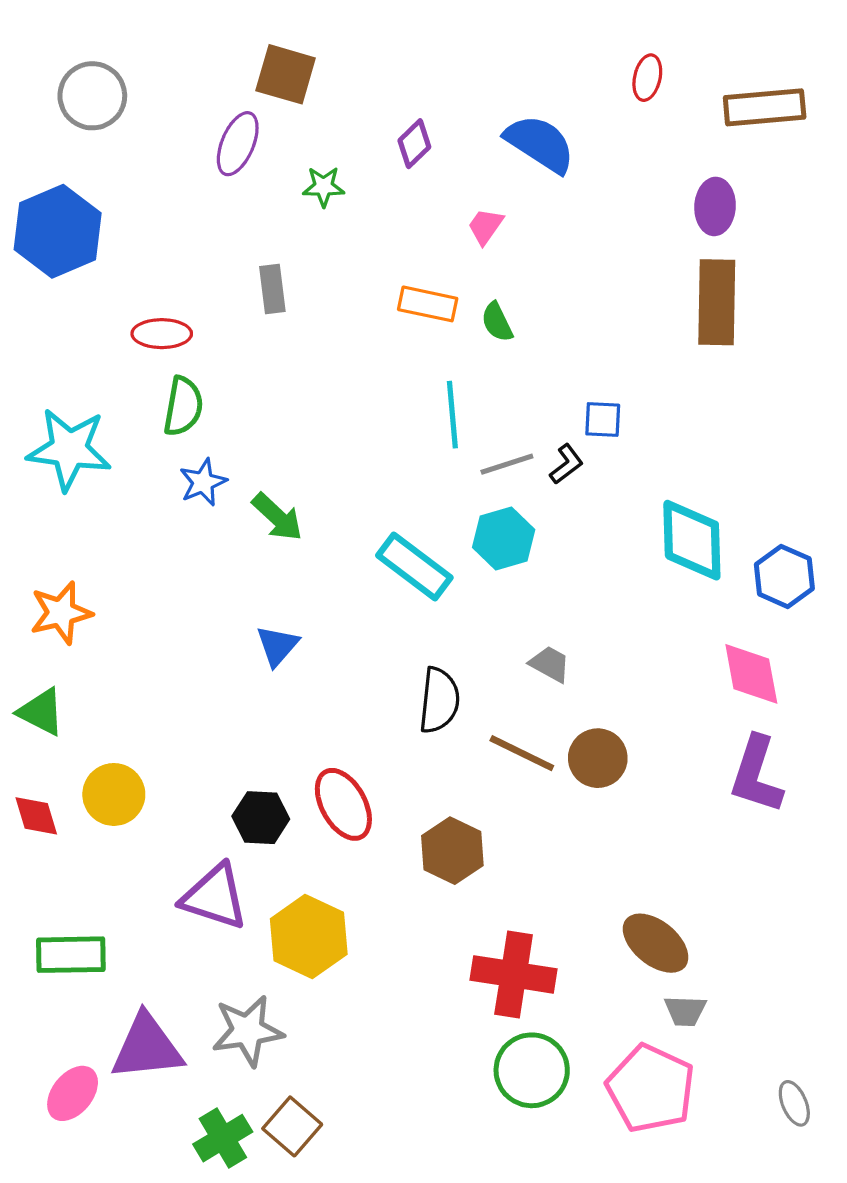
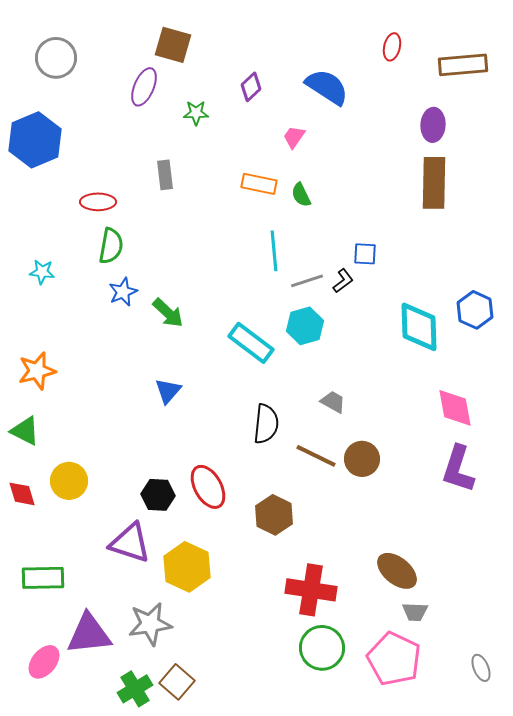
cyan star: (69, 449) -> (42, 272), size x0.5
blue hexagon: (784, 576) -> (475, 310), moved

